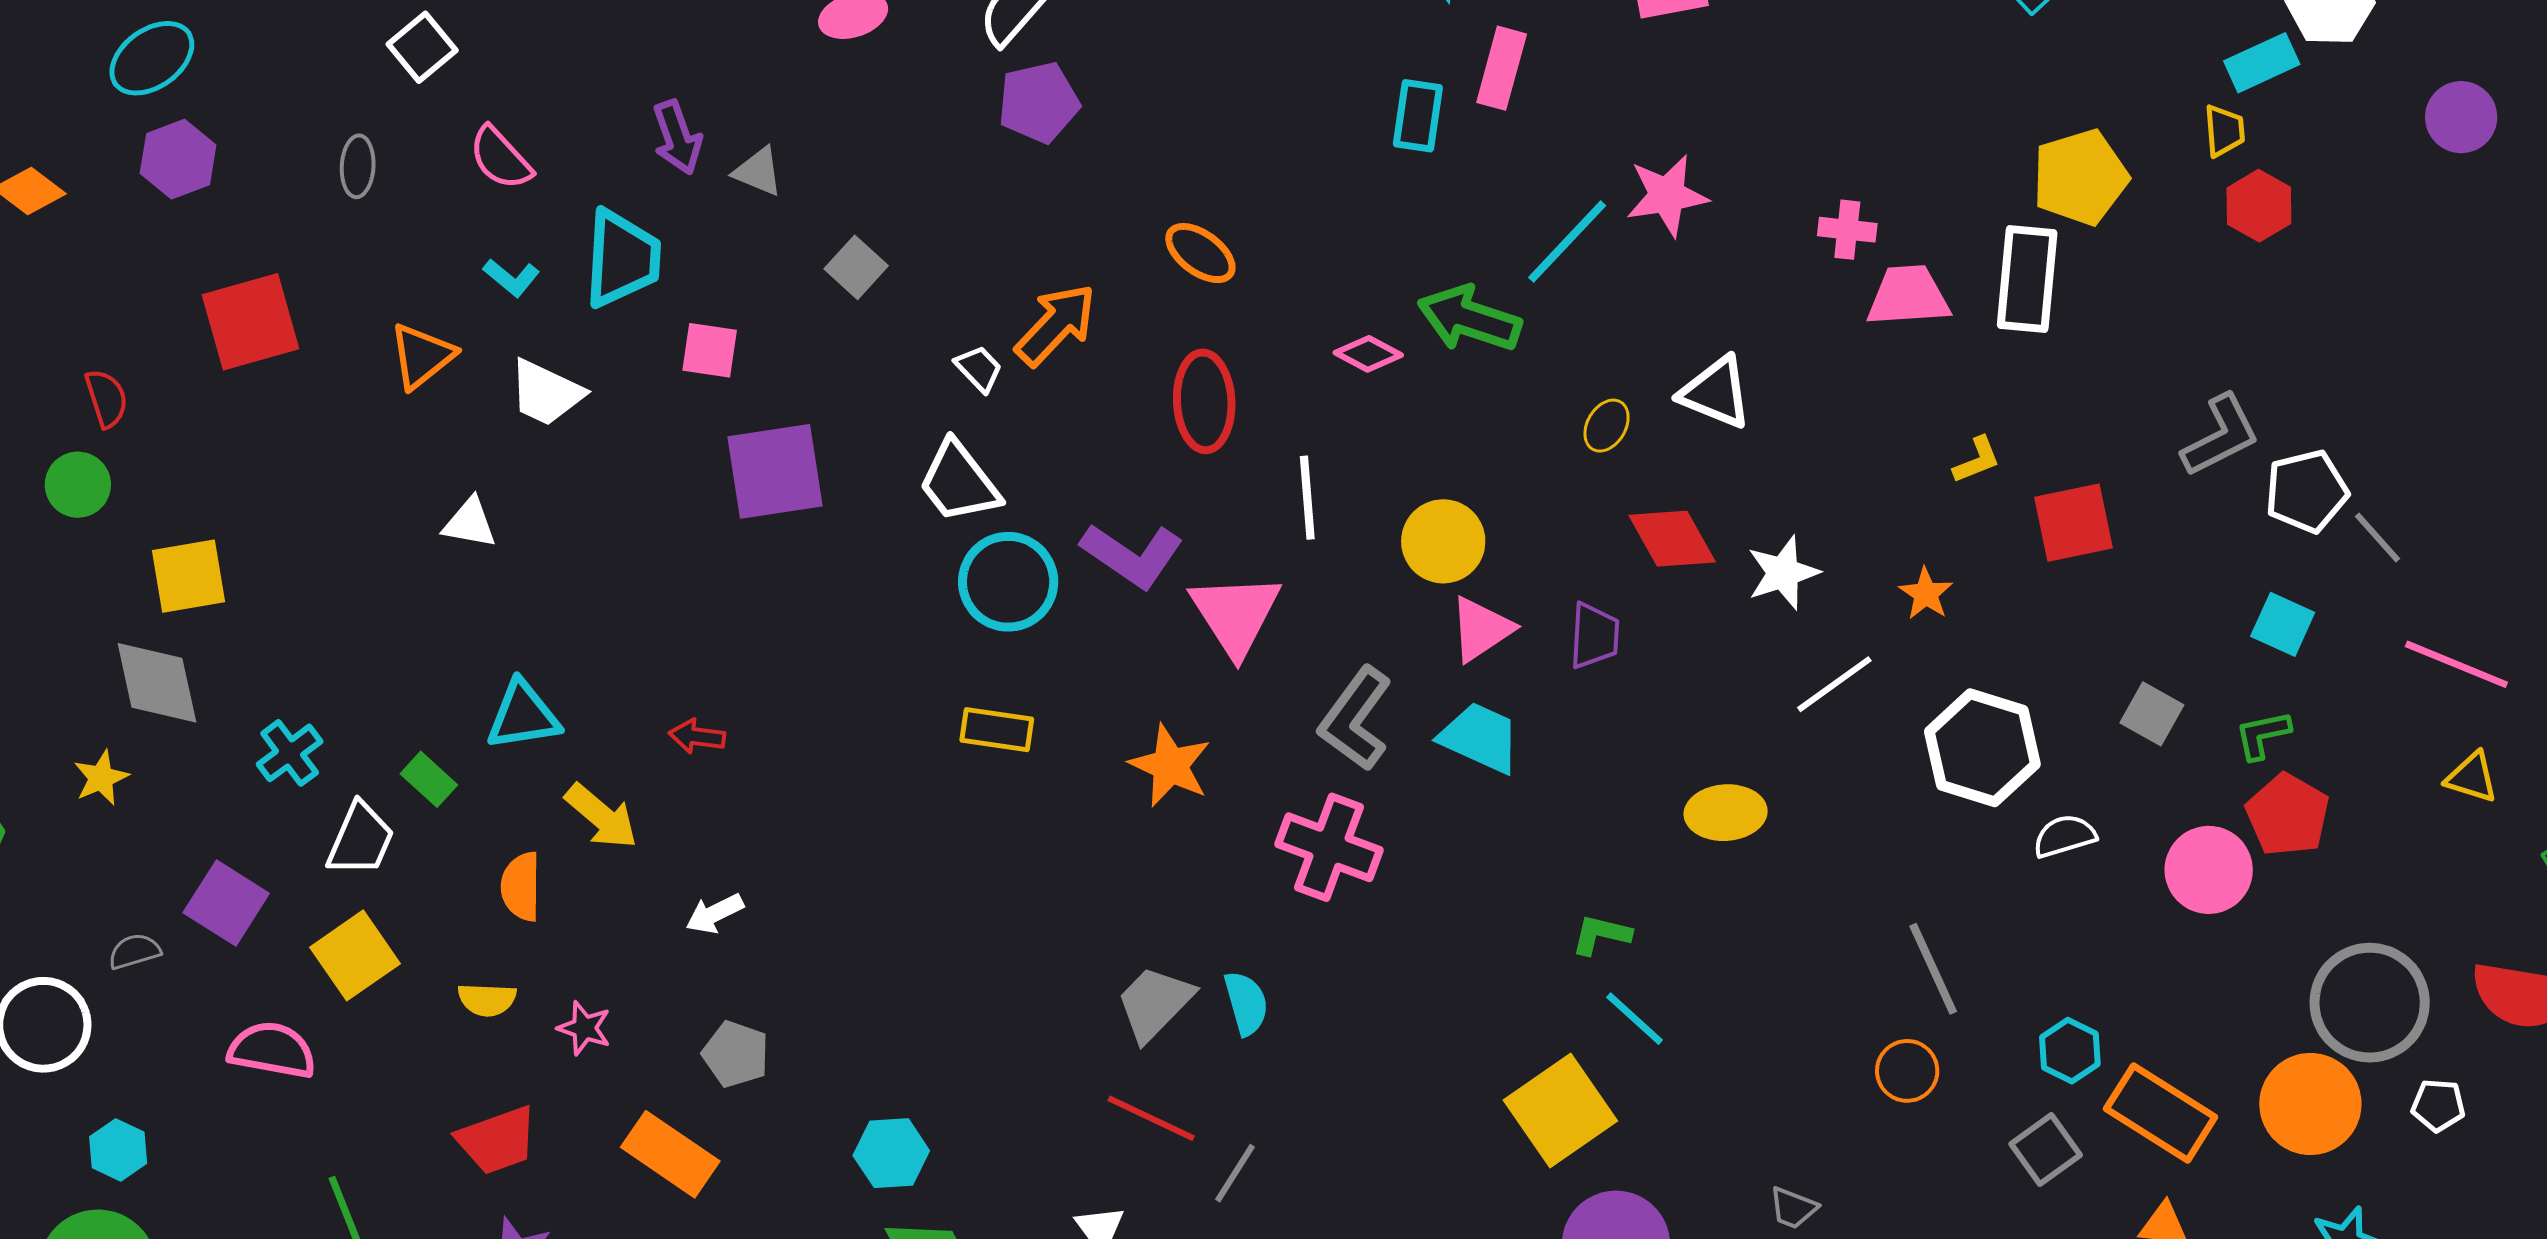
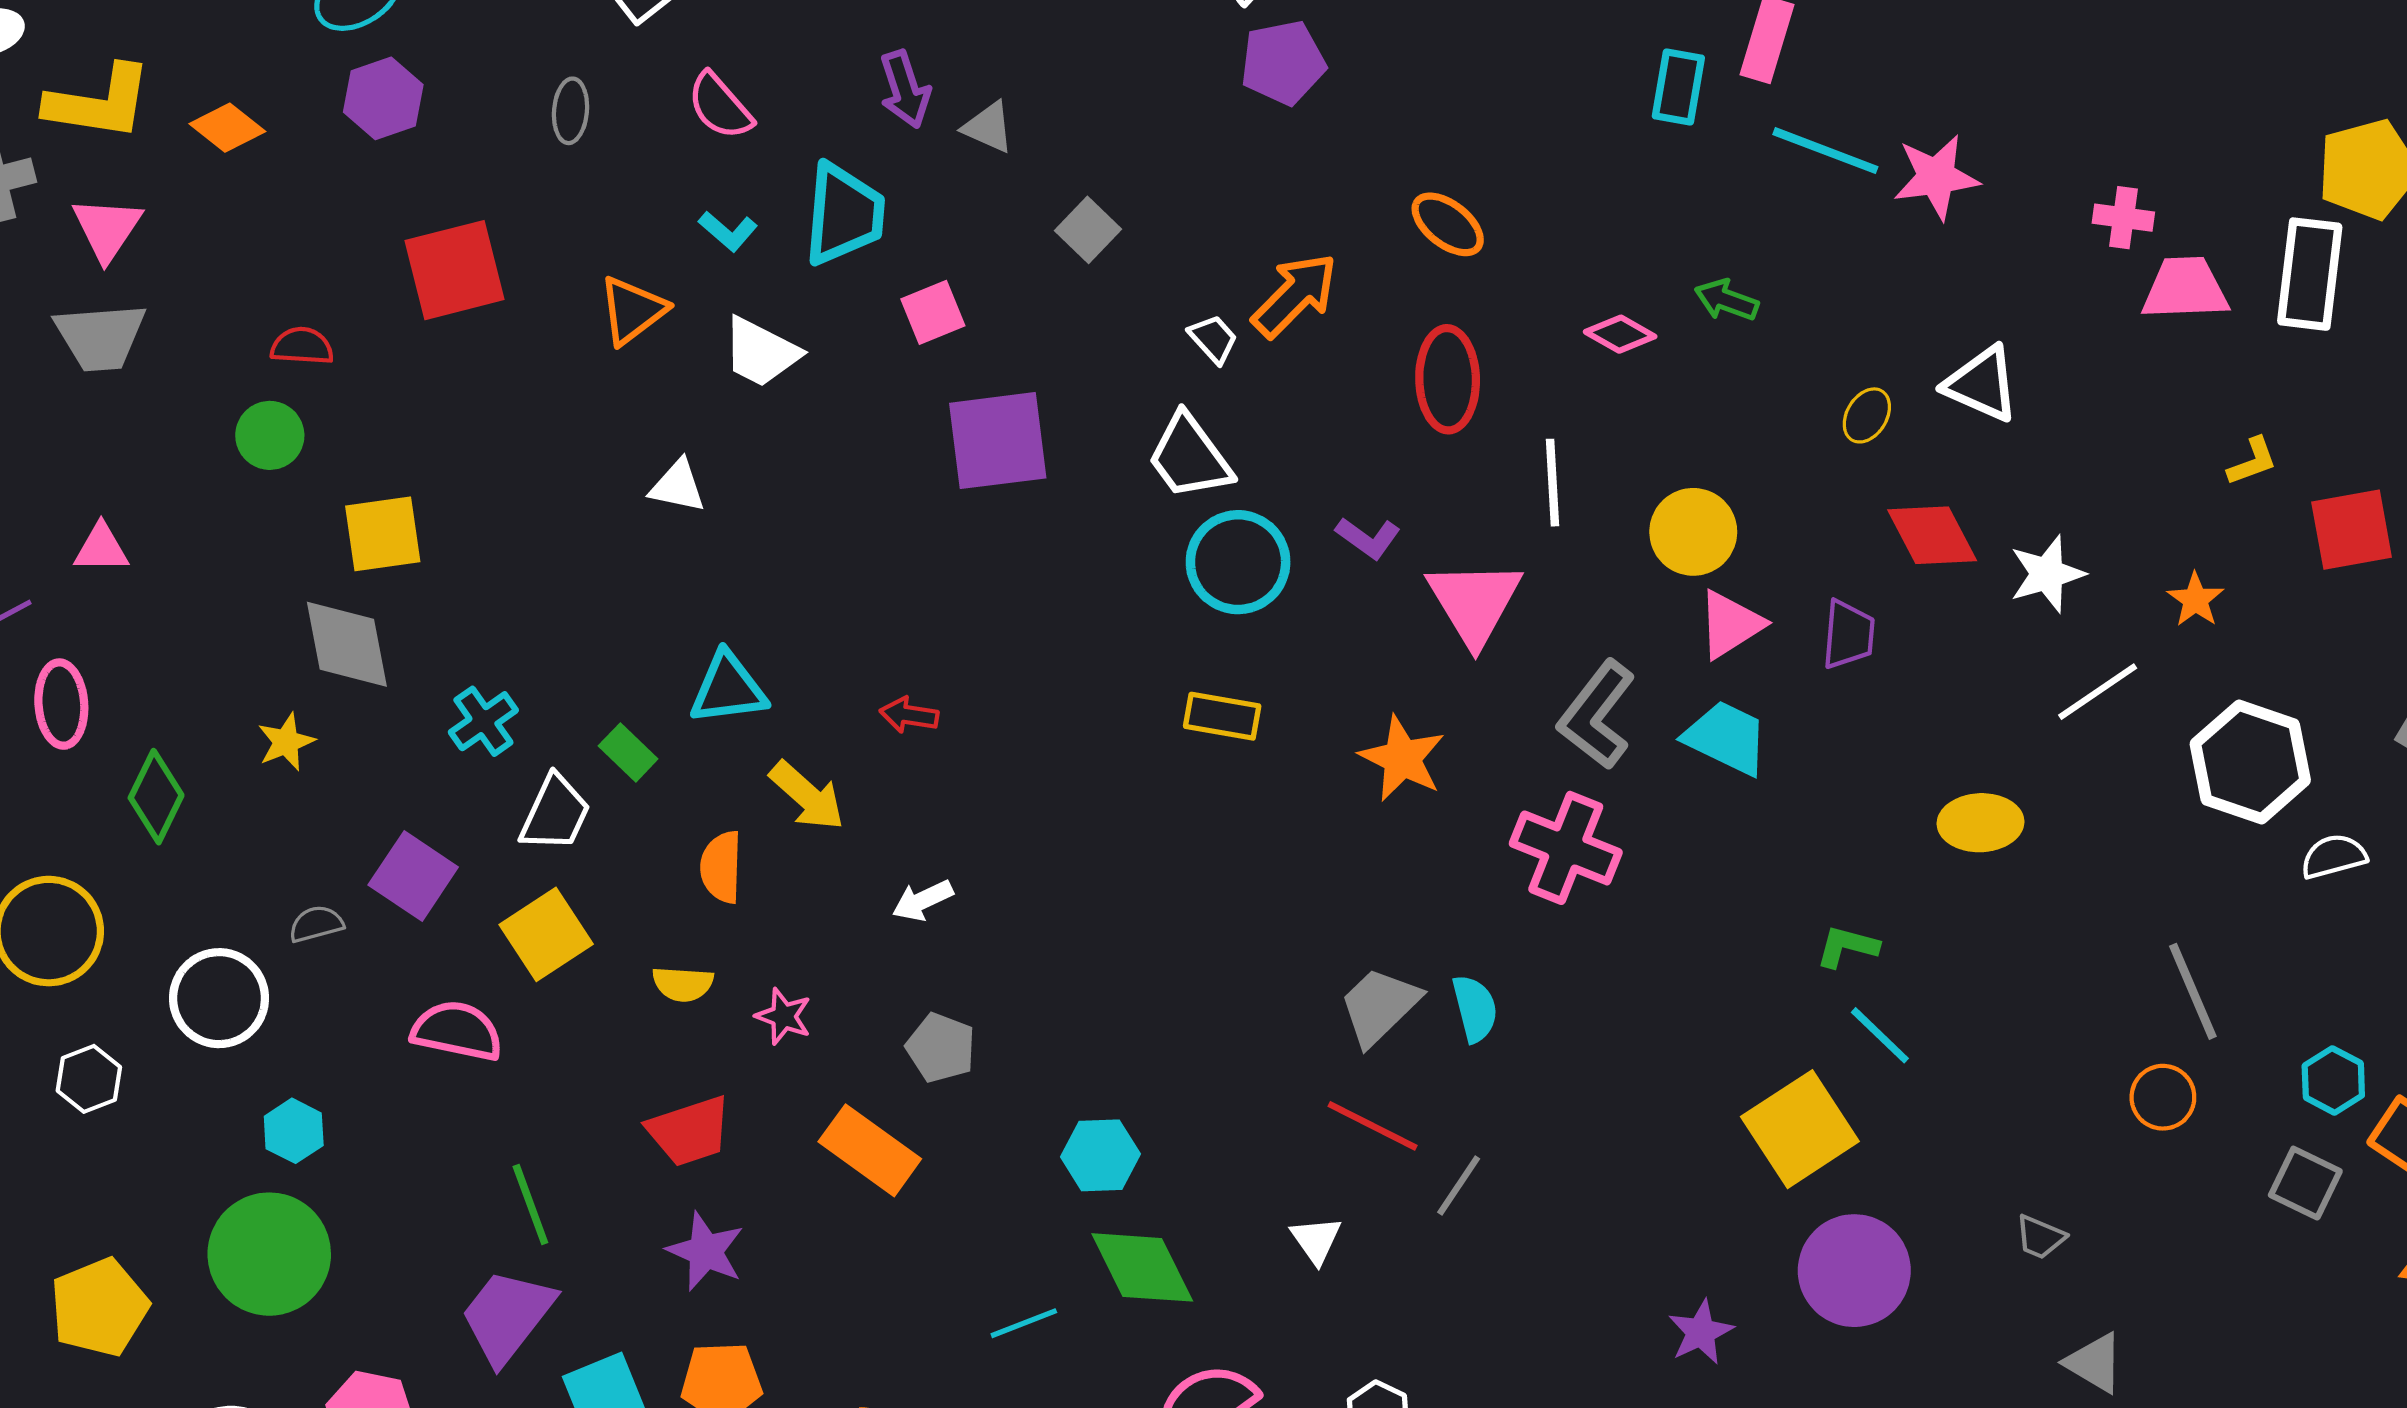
cyan line: (1567, 242) -> (1825, 151), moved, turned 66
green arrow: (1469, 319) -> (1726, 300), size x0.6
pink square: (710, 350) -> (933, 312), turned -32
red semicircle: (106, 398) -> (302, 346), turned -70
purple L-shape: (1132, 555) -> (1368, 538), size x0.6
gray square: (2046, 1150) -> (2305, 1183), turned -30

